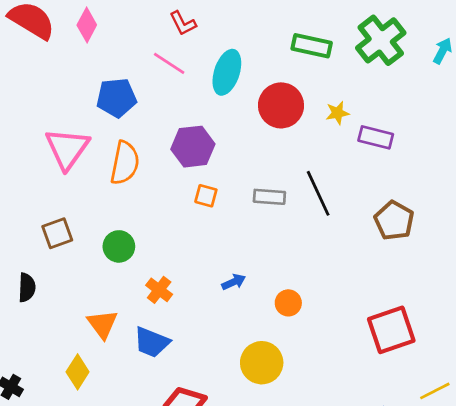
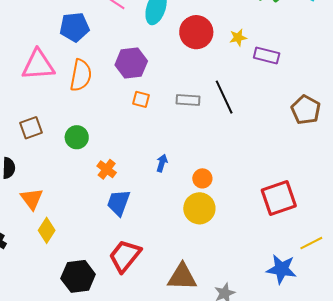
pink triangle: (67, 149) -> (38, 65), turned 51
brown pentagon: (394, 221) -> (306, 110), moved
blue arrow: (234, 282) -> (162, 163), turned -48
orange triangle: (102, 324) -> (32, 199), moved
blue trapezoid: (152, 342) -> (119, 203), moved, turned 88
yellow circle: (262, 363) -> (199, 208), moved

